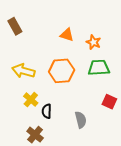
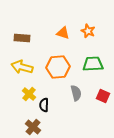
brown rectangle: (15, 26) -> (22, 38), moved, turned -56
orange star: (93, 42) -> (88, 31), moved
gray semicircle: (81, 120) -> (76, 93), moved

